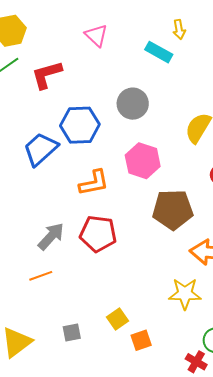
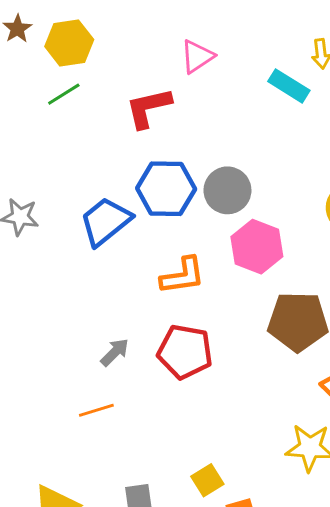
pink triangle: (96, 35) -> (197, 56), turned 40
red L-shape: (47, 75) -> (148, 108), moved
gray circle: (133, 104) -> (227, 190), moved
gray arrow: (51, 236) -> (115, 352), size x0.7

